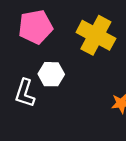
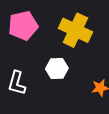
white hexagon: (51, 74) -> (57, 68), moved

